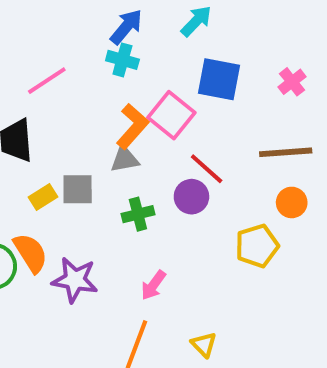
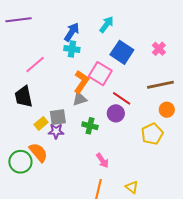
blue square: (219, 79) -> (122, 52), turned 30
green cross: (138, 214) -> (90, 126), turned 35
purple star: (75, 280) -> (56, 131), moved, size x0.7
pink arrow: (153, 285) -> (102, 161), turned -63

